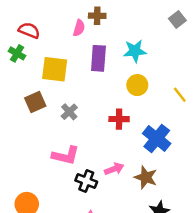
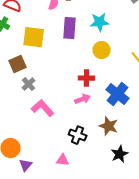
gray cross: (69, 112) -> (29, 84), moved
pink L-shape: (66, 156) -> (43, 108), turned -145
pink arrow: (114, 169) -> (83, 99), moved
black cross: (86, 181) -> (78, 135), moved

